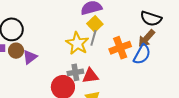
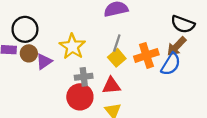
yellow square: (95, 24) -> (117, 58), moved
yellow star: (77, 43) -> (72, 47), moved
gray cross: (75, 72) -> (84, 77), moved

